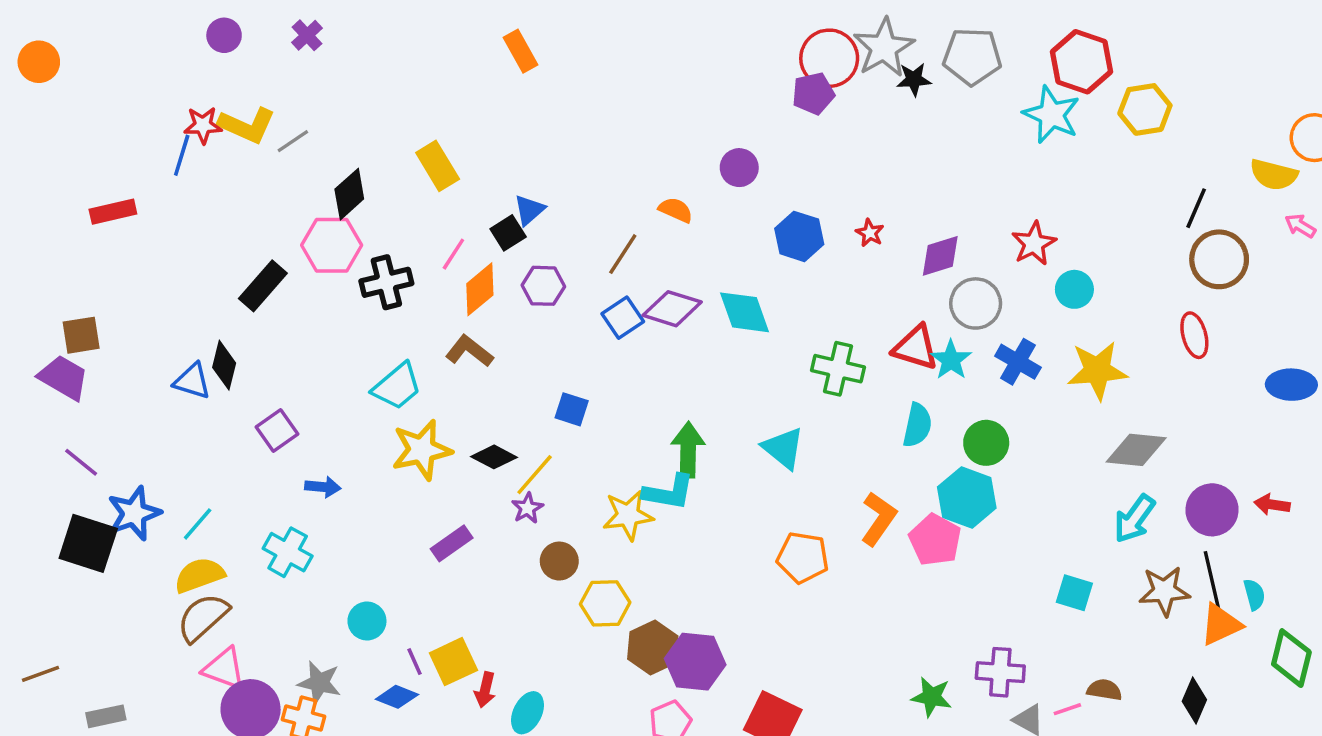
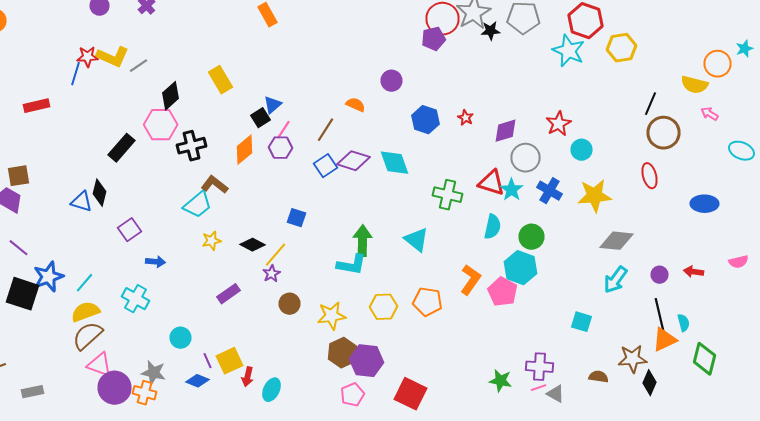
pink line: (453, 254) -> (284, 130), moved
brown L-shape: (469, 351) -> (214, 185), moved
yellow star: (422, 450) -> (212, 241), size x0.6
purple circle: (1212, 510) -> (660, 275), size x0.6
yellow star: (628, 515) -> (332, 316), moved
brown star: (1164, 591) -> (632, 359), moved
yellow hexagon: (605, 603) -> (384, 307), moved
pink line: (1067, 709) -> (538, 388), moved

